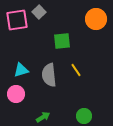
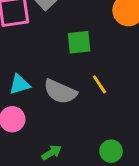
gray semicircle: (49, 75) -> (60, 92), turned -60

